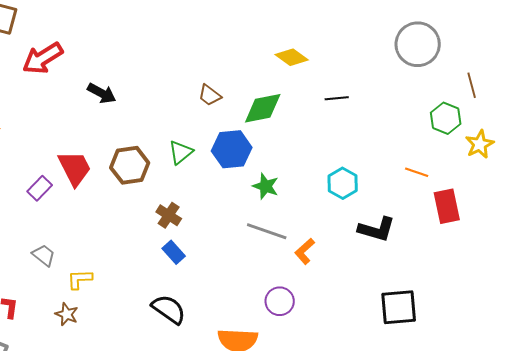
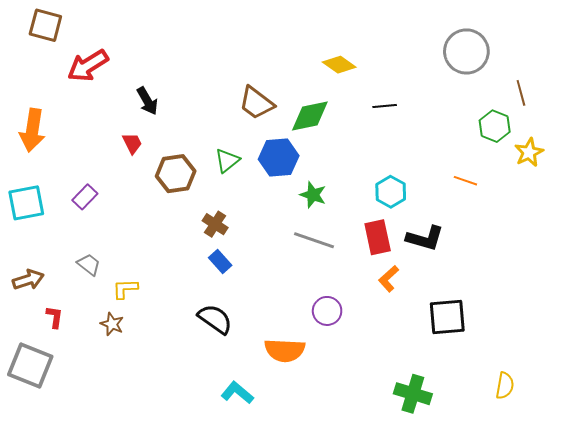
black arrow: (102, 93) -> (147, 101), turned 32
brown trapezoid: (210, 95) -> (256, 103), size x1.5
red trapezoid: (75, 168) -> (132, 143), moved, size x0.6
red rectangle: (447, 206) -> (378, 237), moved
orange L-shape: (305, 251) -> (389, 279), moved

